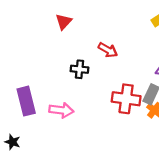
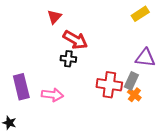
red arrow: (108, 50) -> (75, 40), moved, size x1.4

